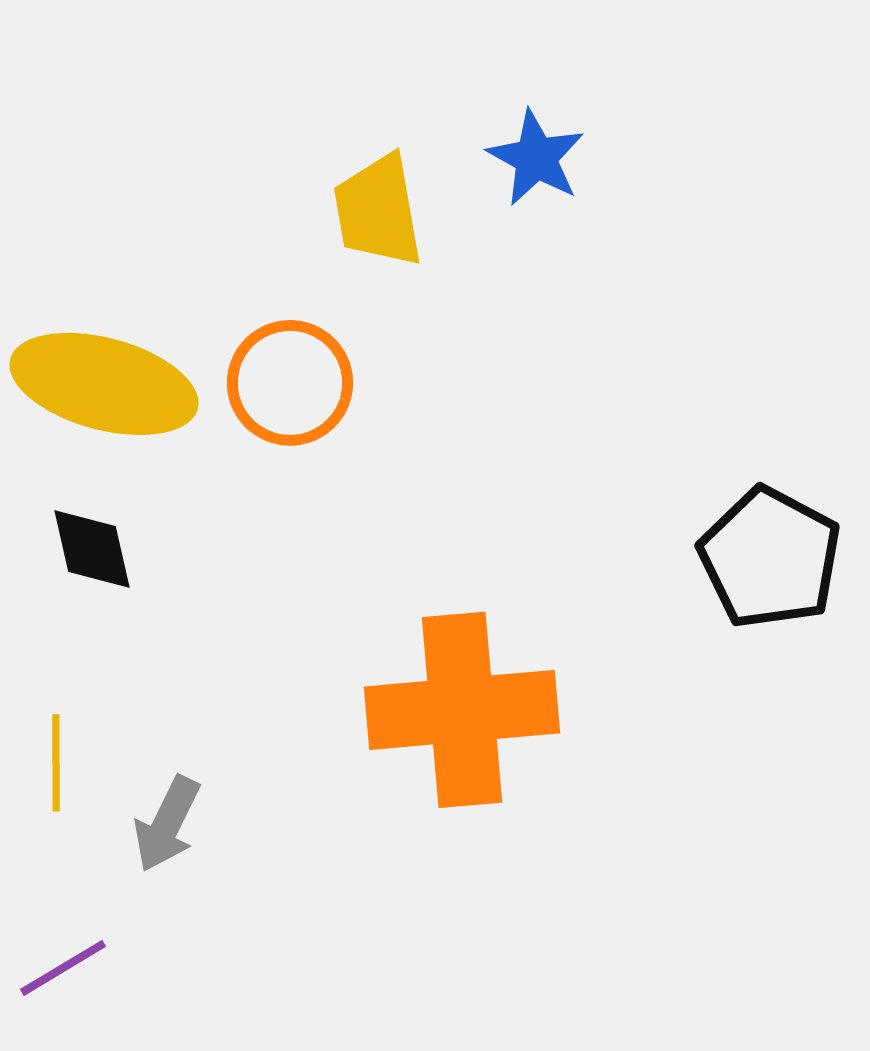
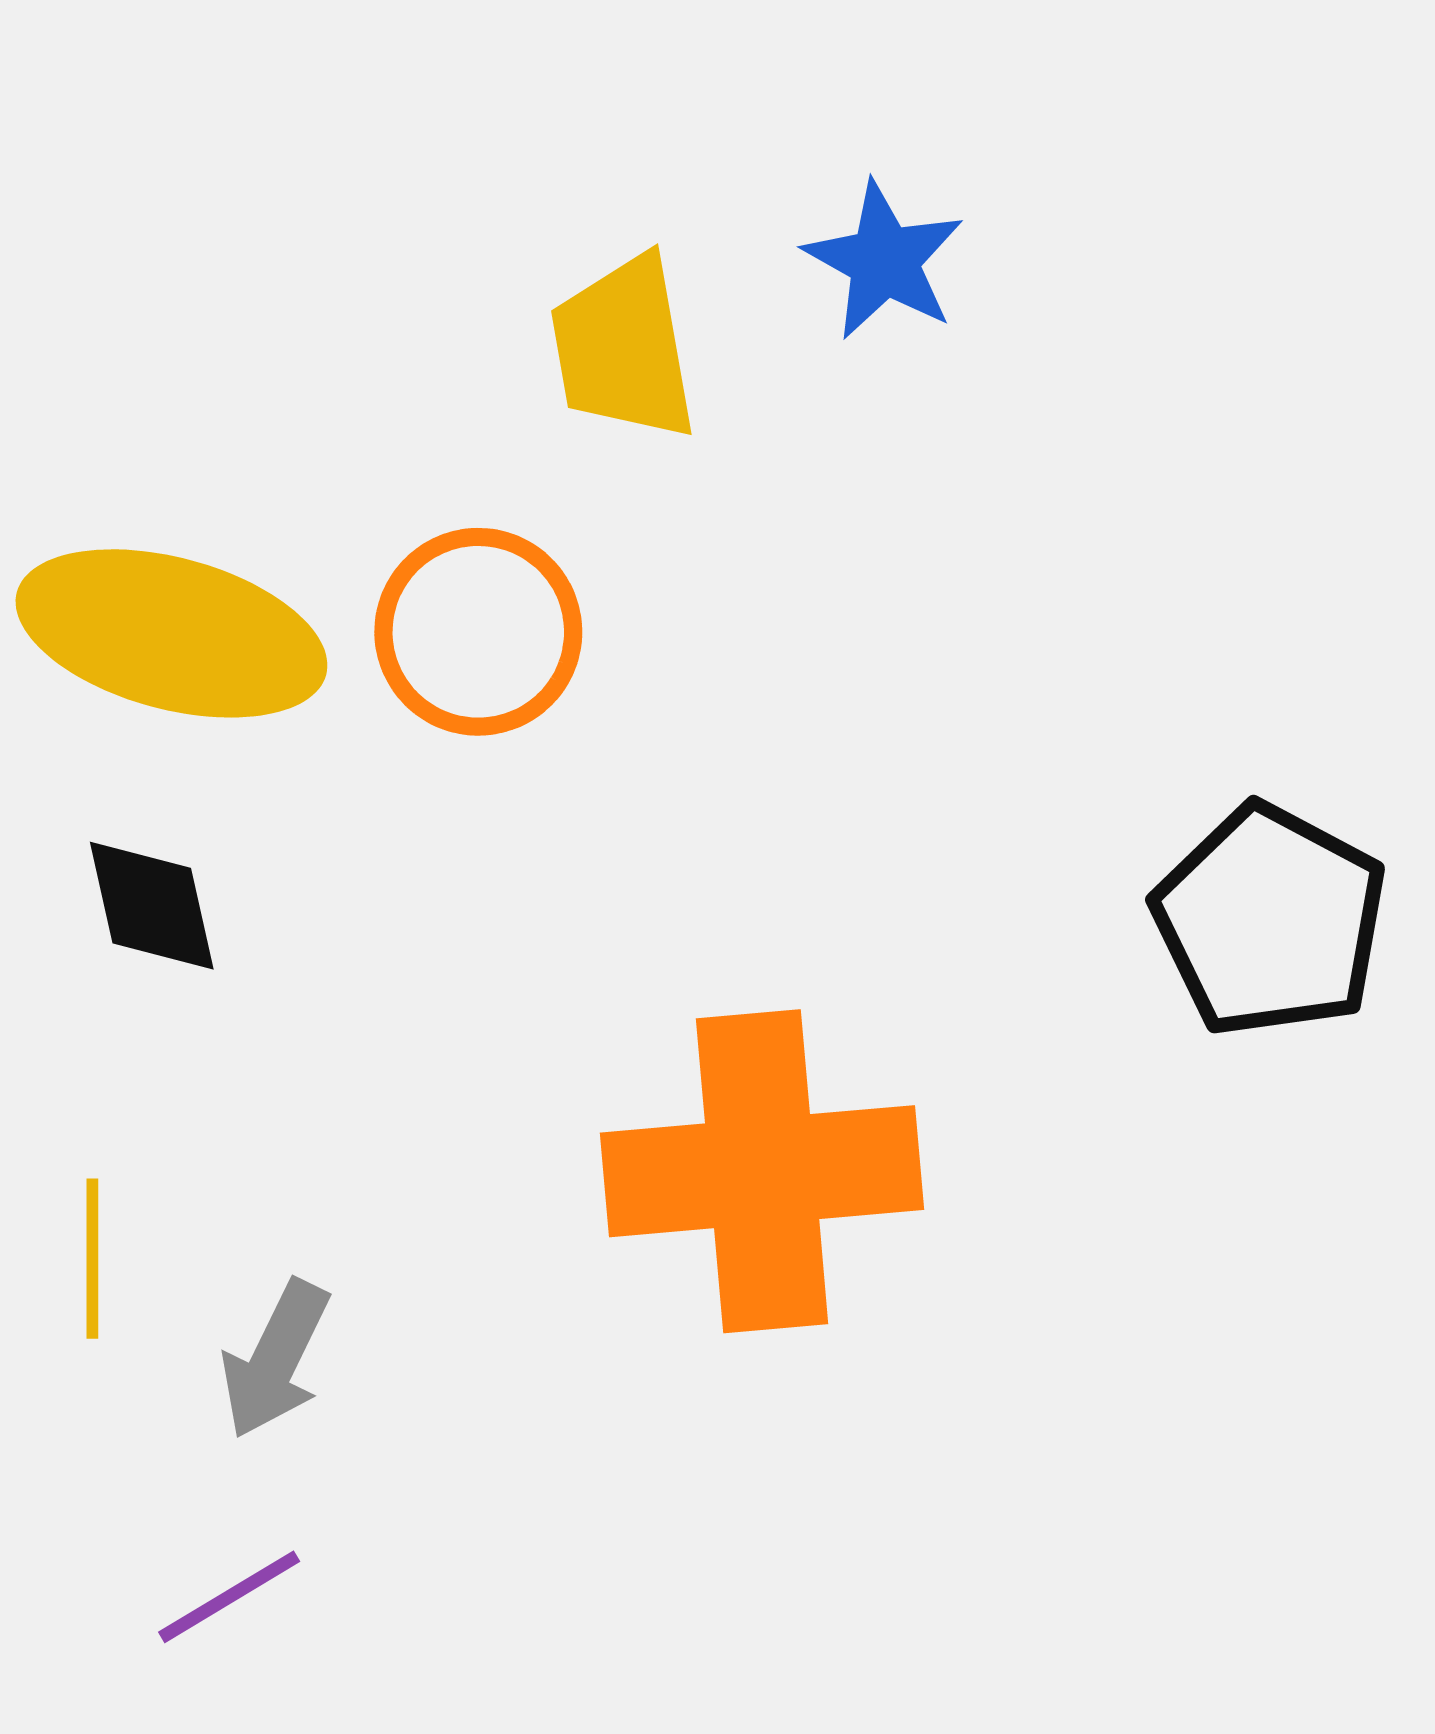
purple line: (63, 968) -> (229, 1597), moved

